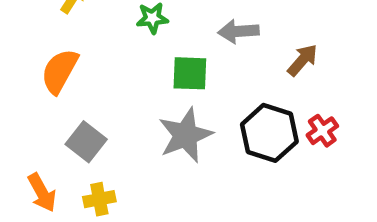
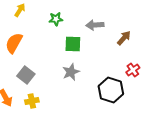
black hexagon: (269, 133) -> (111, 90), moved
gray star: (185, 135) -> (71, 72), size x0.7

